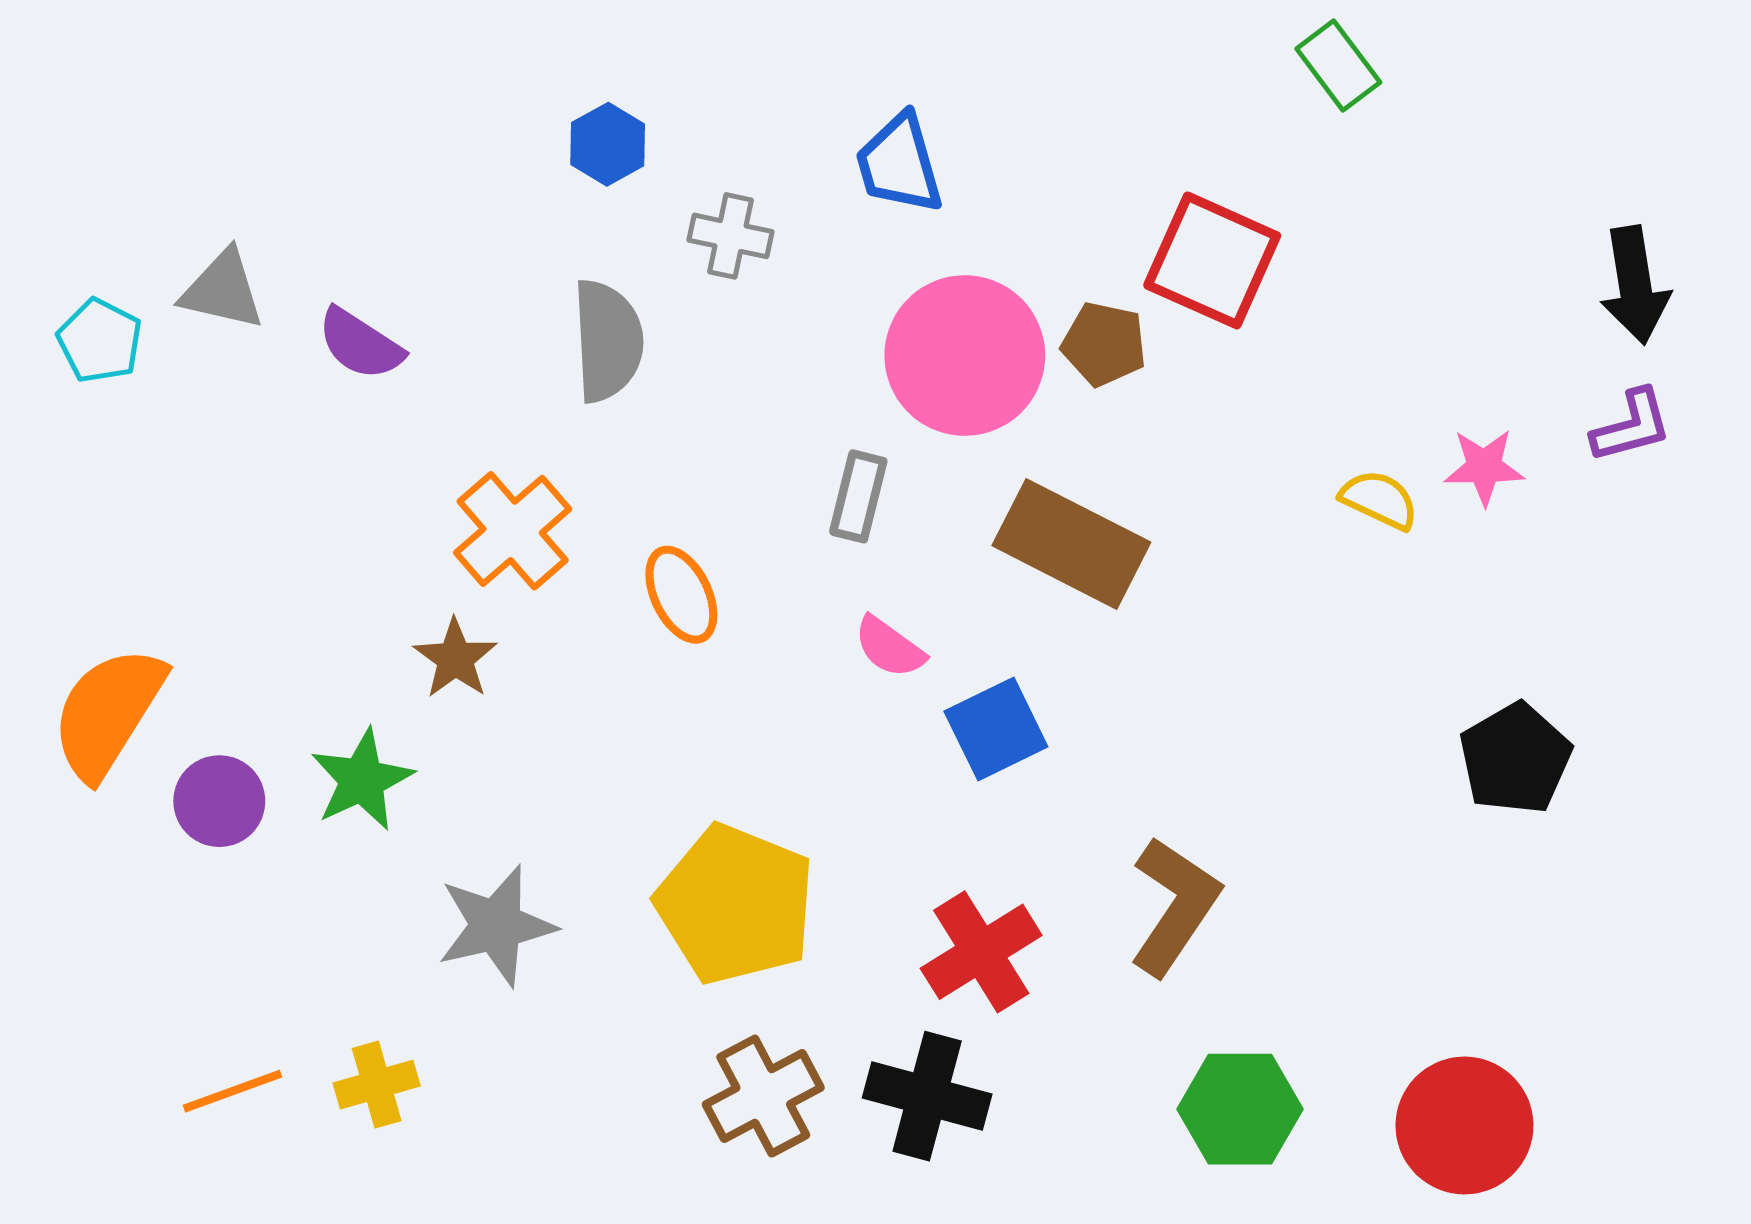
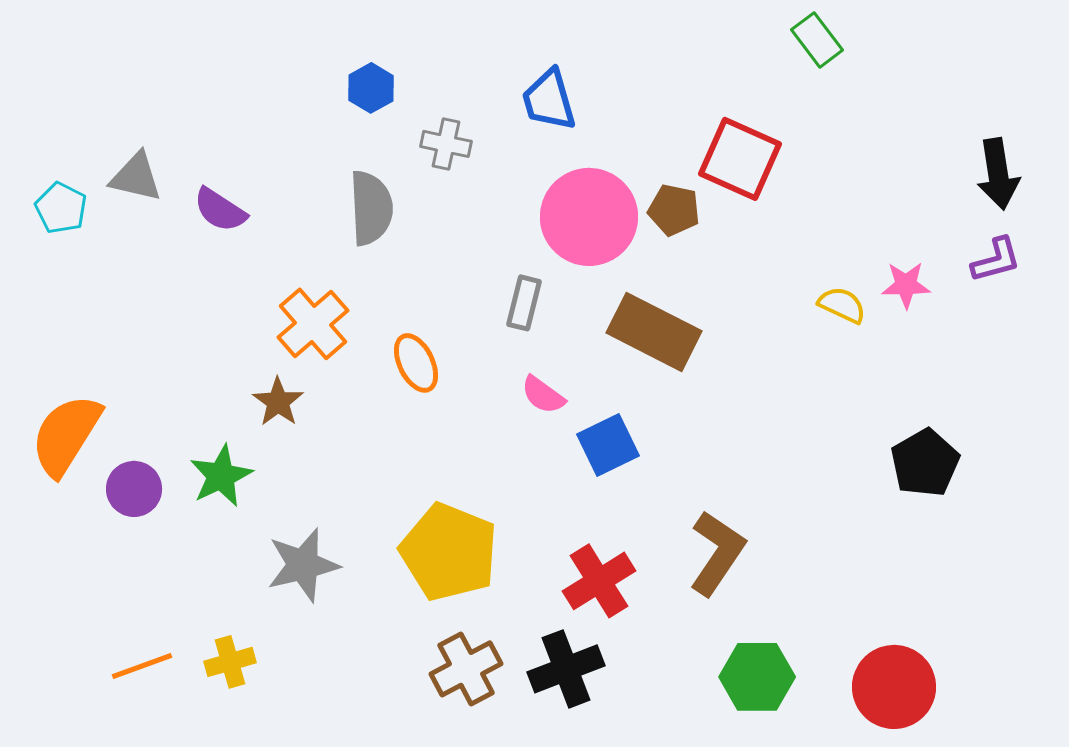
black cross: (927, 1096) -> (566, 669), turned -36

